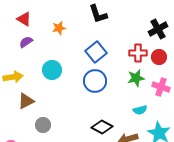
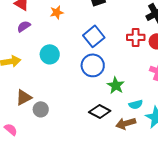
green star: (136, 78) -> (116, 85), moved, turned -30
brown triangle: (26, 101) -> (24, 97), moved
cyan semicircle: (140, 110) -> (136, 104), moved

